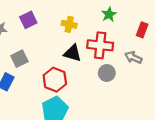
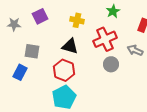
red cross: (100, 45) -> (105, 39), turned -30
black triangle: (73, 53) -> (70, 46), moved
gray square: (19, 59) -> (32, 51), turned 35

